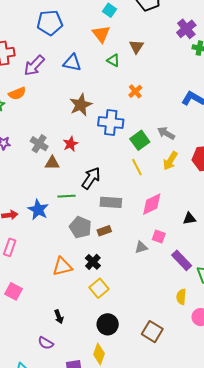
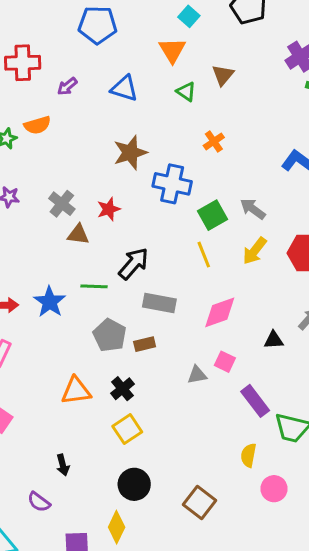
purple arrow: (34, 66) -> (67, 86), size x0.6

